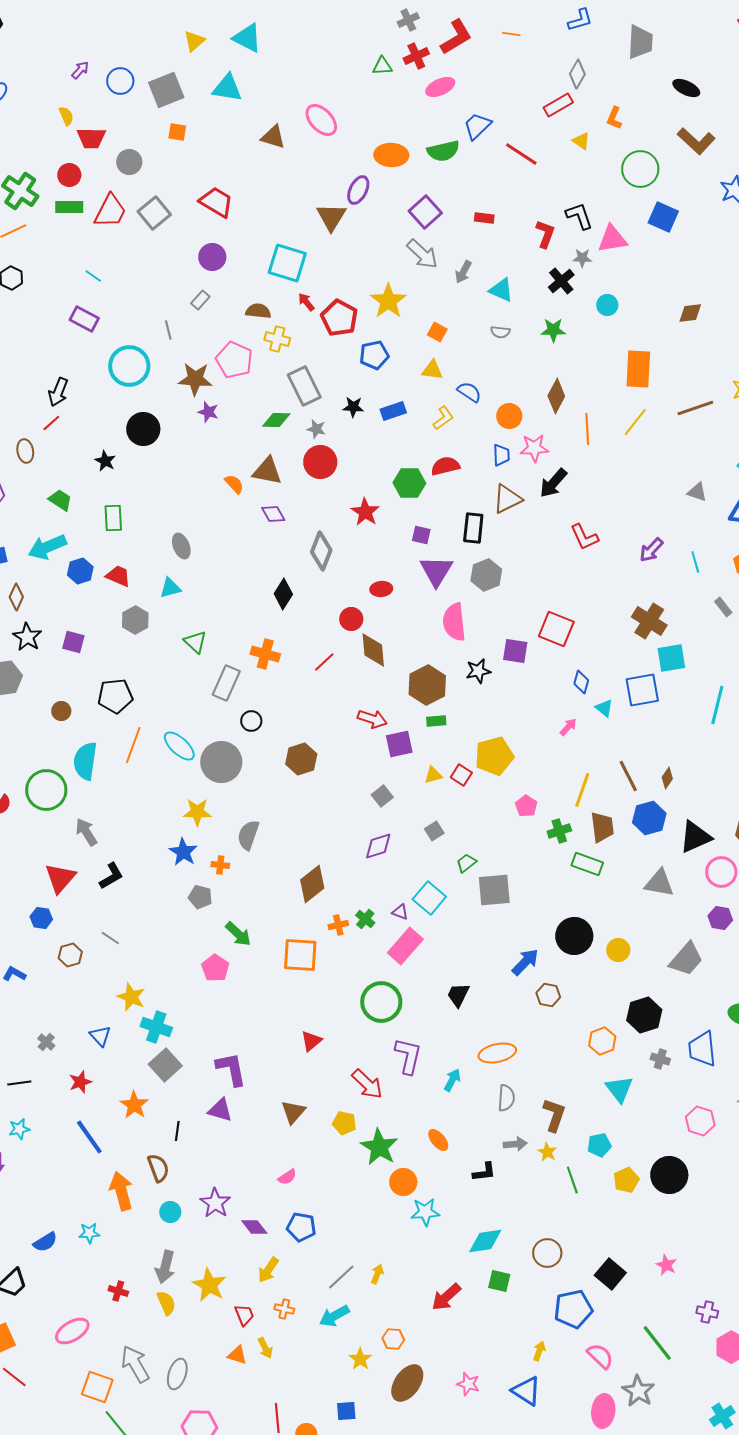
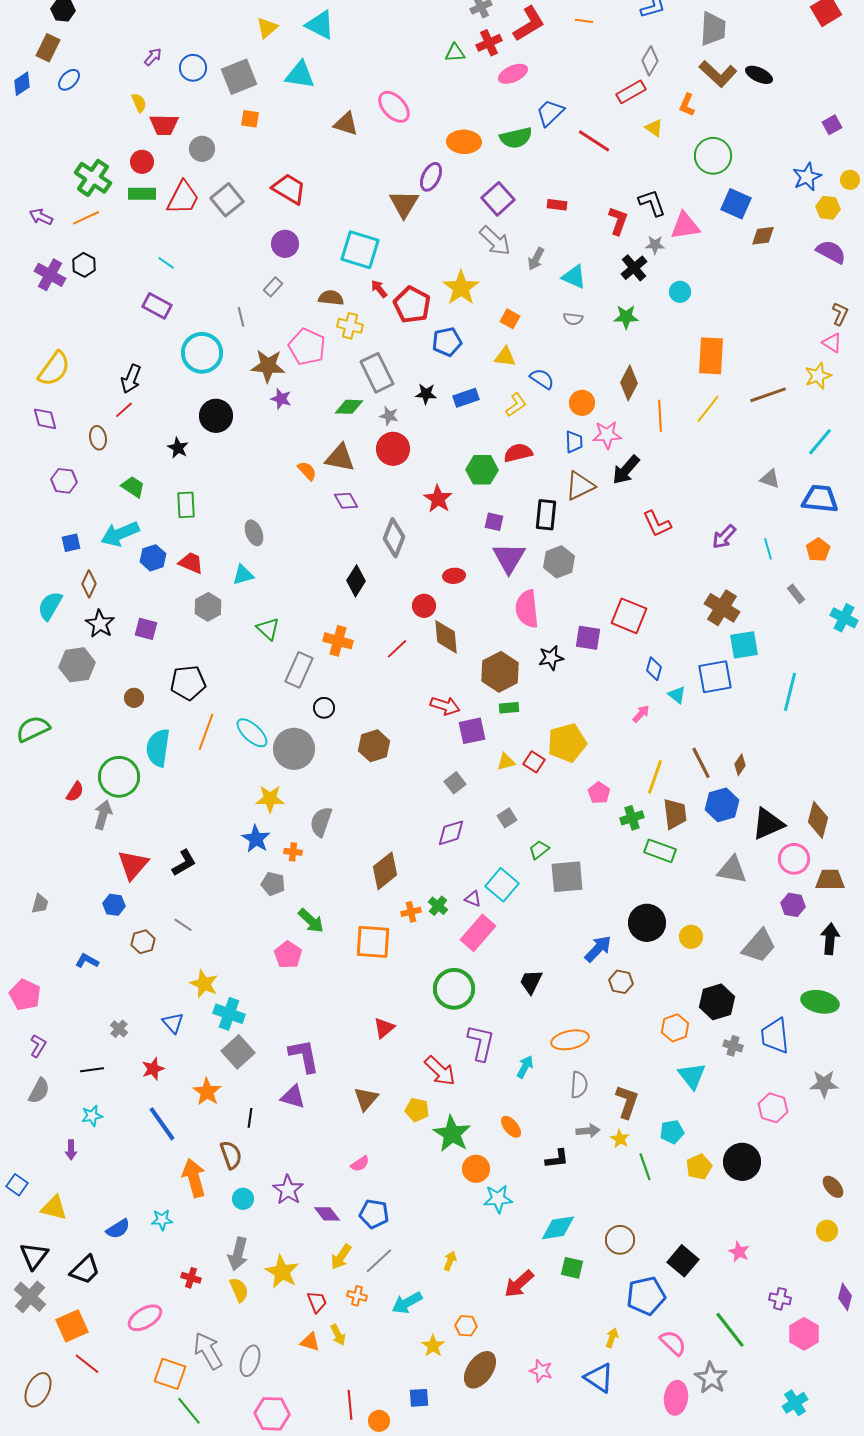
brown L-shape: (696, 141) -> (718, 74), moved
brown diamond: (690, 313) -> (763, 236), moved
gray arrow: (86, 832) -> (103, 815), moved, turned 48
gray line: (341, 1277) -> (379, 1261), moved

